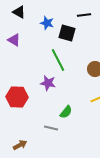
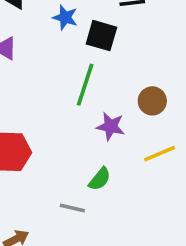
green line: (58, 60) -> (85, 85), turned 45
purple star: (48, 83) -> (111, 126), moved

